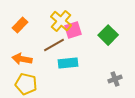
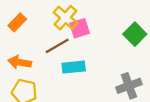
green square: (108, 35) -> (135, 34), moved
gray cross: (115, 79) -> (129, 86), size x1.5

